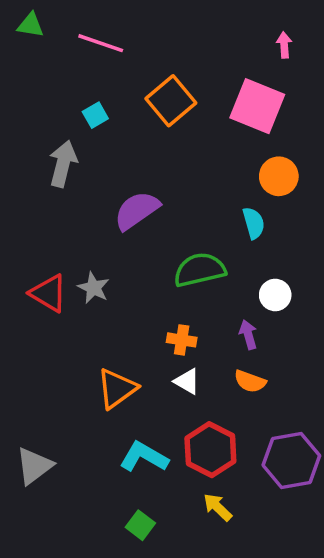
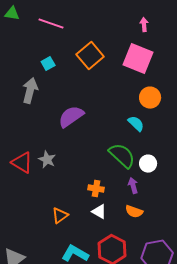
pink arrow: (284, 45) -> (144, 25), moved
cyan semicircle: (254, 223) -> (136, 124), turned -30
green semicircle: (200, 270) -> (122, 156), moved, turned 56
orange triangle: (117, 389) -> (60, 216), size x0.7

